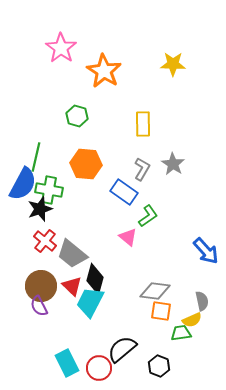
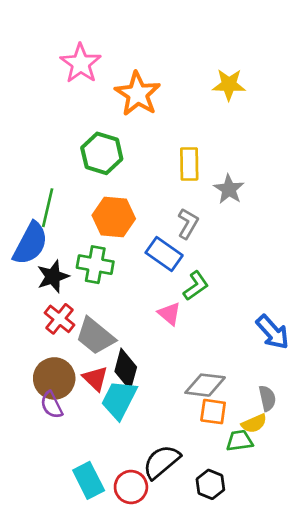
green hexagon: (77, 116) -> (102, 153), size x1.4
gray star: (173, 164) -> (229, 189), moved
green cross: (49, 190) -> (95, 265), moved

